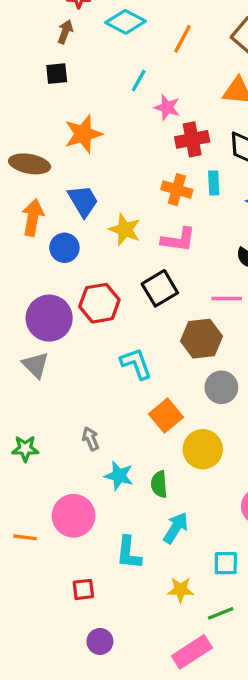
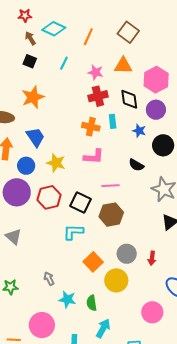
brown arrow: (65, 32) -> (30, 38), moved, turned -48
black square: (57, 74) -> (30, 61), moved, turned 32
pink star: (167, 107) -> (96, 72), moved
yellow star: (125, 230) -> (56, 163), moved
black square: (160, 288) -> (80, 202), moved, turned -30
pink line: (227, 299) -> (110, 186), moved
purple circle: (49, 318) -> (17, 192), moved
cyan L-shape: (136, 364) -> (73, 232), turned -65
gray circle: (221, 387) -> (127, 254), moved

